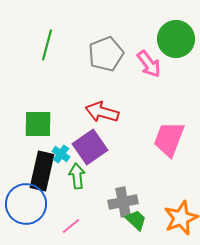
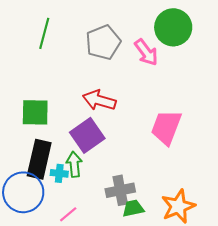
cyan cross: (61, 154) -> (59, 173), moved, turned -30
green trapezoid: (136, 220) -> (133, 208), turned -55

